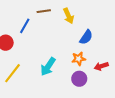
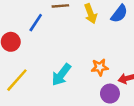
blue semicircle: (86, 37) -> (119, 14), moved
purple circle: (79, 79) -> (110, 94), moved

